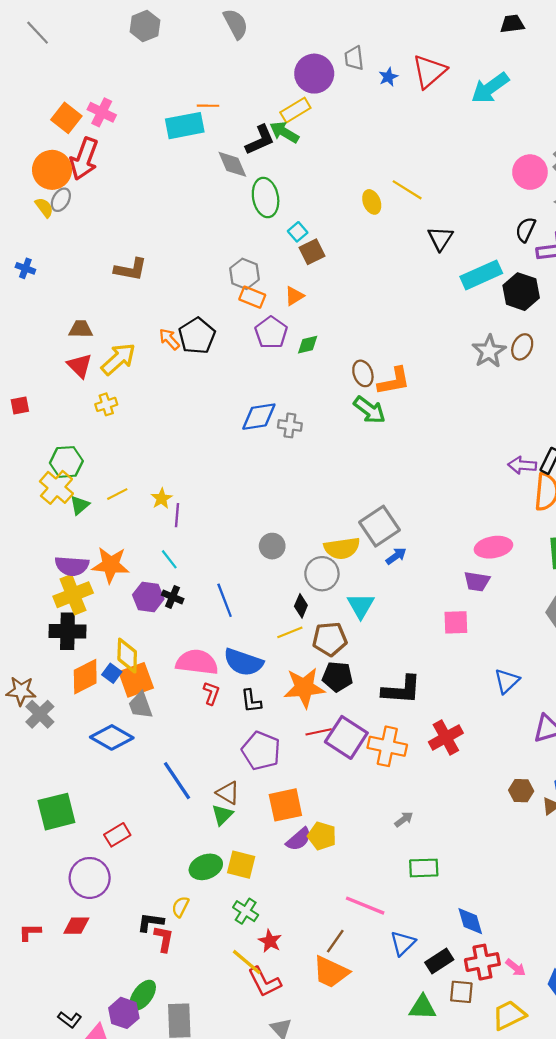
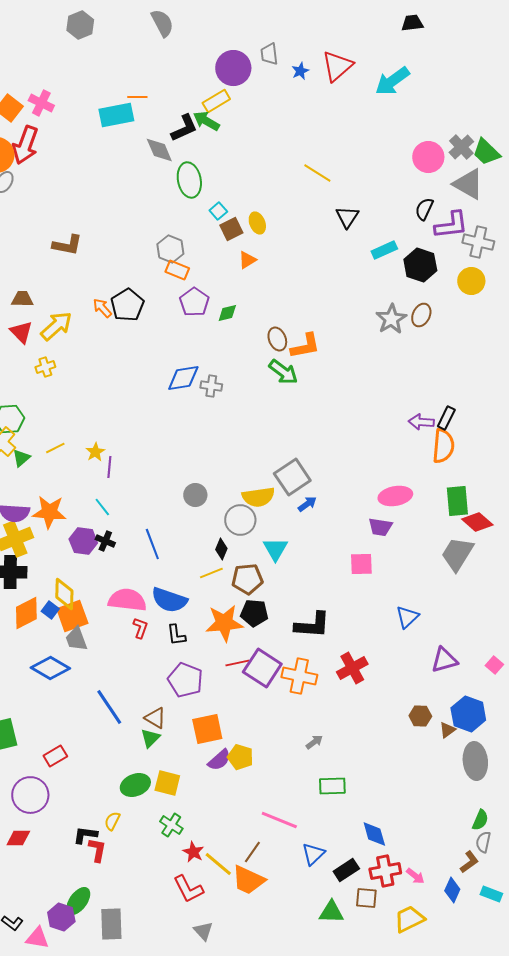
yellow ellipse: (372, 202) -> (257, 223), moved
cyan rectangle: (481, 275) -> (384, 250), size x0.7
orange triangle: (294, 296) -> (247, 260), moved
yellow line: (247, 962) -> (218, 864), moved

